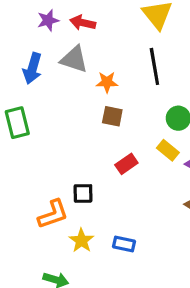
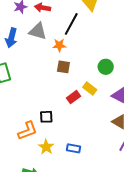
black line: (154, 66) -> (71, 24), moved, turned 40
yellow rectangle: (168, 150) -> (90, 88), moved

